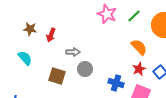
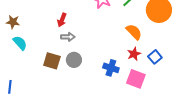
brown star: (30, 29) -> (13, 22), moved
red arrow: (51, 35) -> (62, 20), moved
gray circle: (85, 69) -> (74, 60), moved

